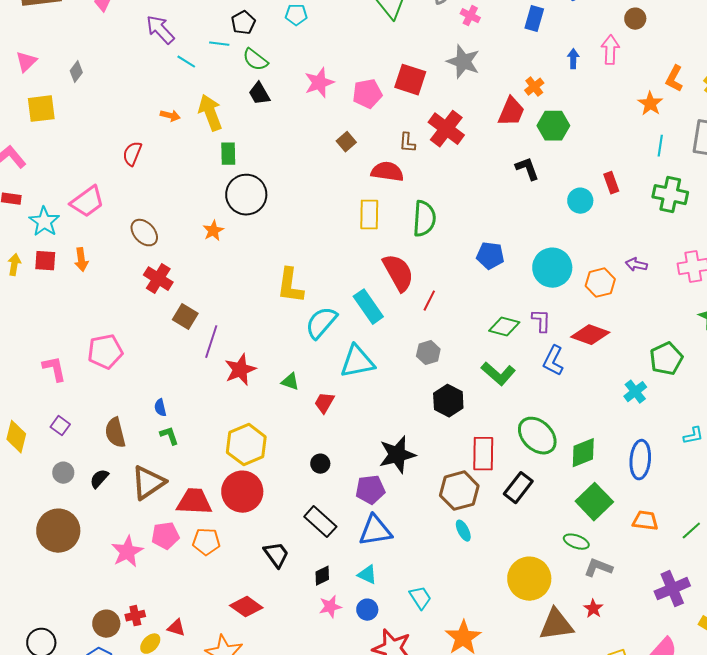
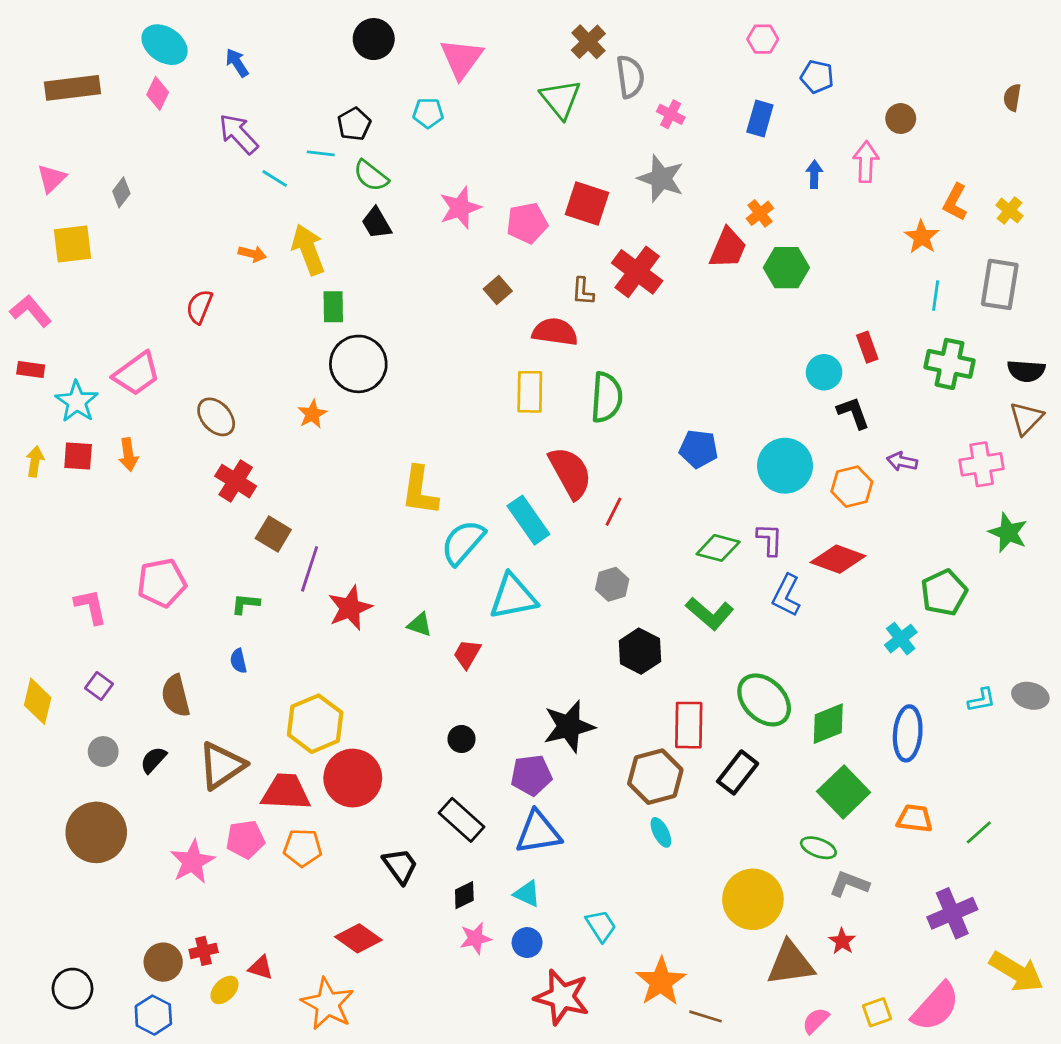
black L-shape: (527, 169) -> (853, 413), moved
green L-shape: (169, 436) -> (245, 604), moved, turned -65
yellow hexagon: (246, 445) -> (315, 724), moved

